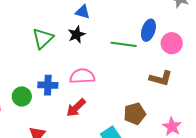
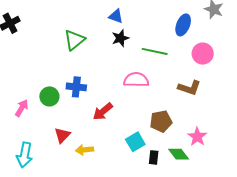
blue ellipse: (148, 30) -> (183, 25), moved
black star: (77, 34) -> (120, 38), moved
pink semicircle: (82, 76) -> (136, 80), moved

